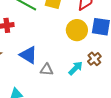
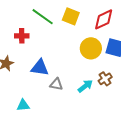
blue triangle: (28, 55) -> (40, 68), turned -30

